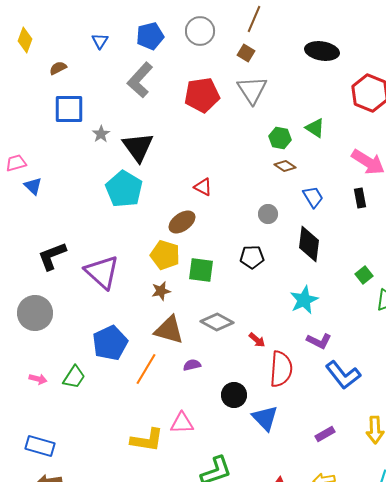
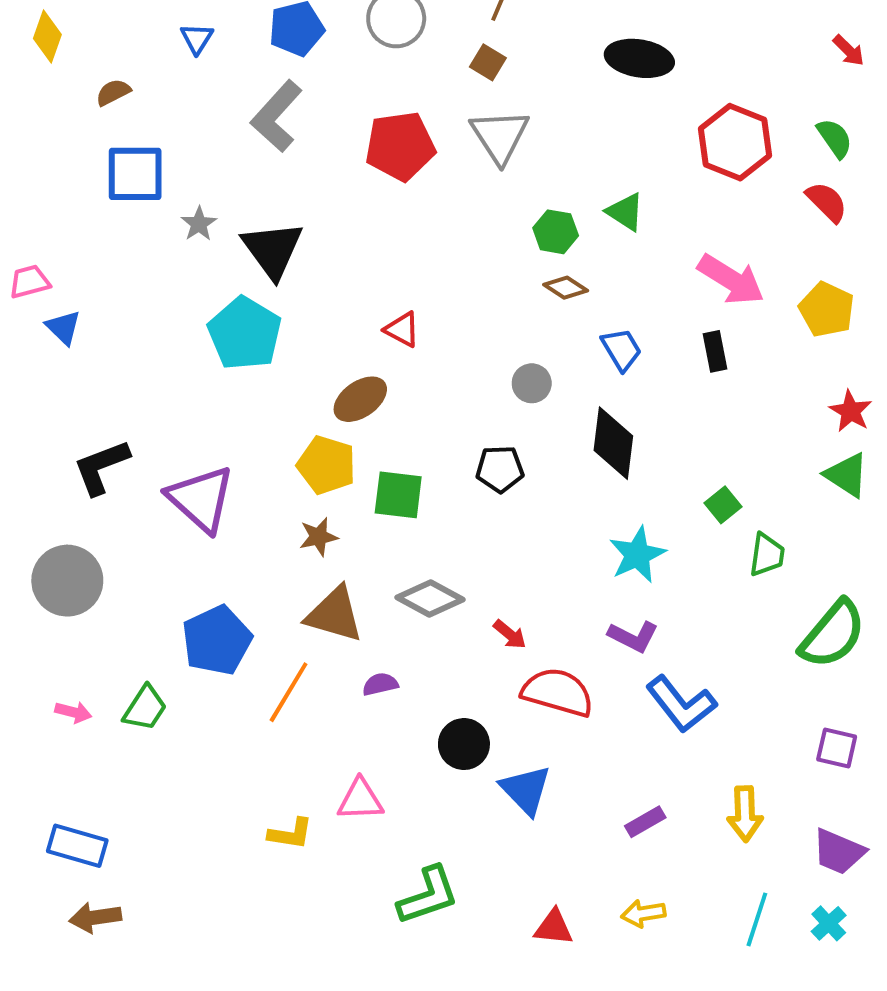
cyan star: (304, 300) -> (637, 555), moved
red semicircle: (281, 369) -> (558, 692), turned -78
yellow L-shape: (147, 440) -> (291, 834), size x0.7

